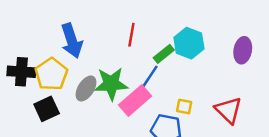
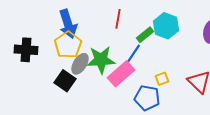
yellow pentagon: (51, 74) -> (68, 45), moved
yellow square: (184, 106) -> (162, 79), turned -32
black square: (47, 109) -> (65, 81), moved, turned -30

